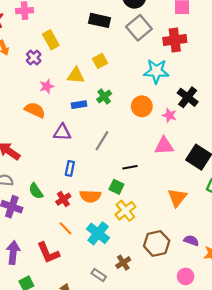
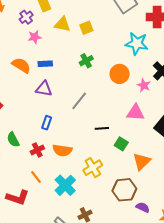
yellow triangle: (76, 75) -> (62, 24), moved
pink star: (47, 86) -> (35, 37), moved
blue rectangle: (79, 105) -> (45, 64), moved
green square: (116, 187) -> (121, 144), moved
purple semicircle: (191, 240) -> (143, 207), moved
brown hexagon: (157, 243) -> (124, 190), moved
red L-shape: (48, 253) -> (17, 197), turned -55

